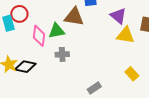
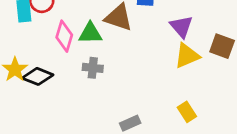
yellow triangle: (125, 35) -> (187, 56), turned -42

